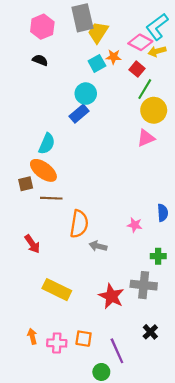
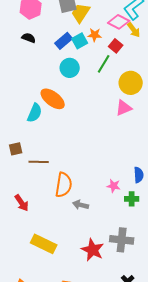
yellow arrow: (157, 51) -> (134, 30), turned -112
green line: (145, 89) -> (104, 64), moved
blue rectangle: (79, 114) -> (64, 41), moved
orange ellipse: (43, 170) -> (53, 99), moved
green cross: (158, 256) -> (132, 199), moved

